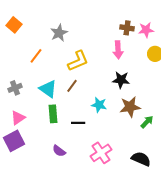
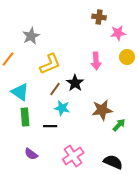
brown cross: (127, 28) -> (99, 17), moved
pink arrow: (118, 50) -> (96, 61), moved
black star: (121, 80) -> (75, 83), moved, turned 30
brown line: (72, 86) -> (55, 89), moved
cyan star: (99, 105) -> (62, 108), moved

